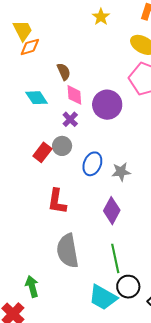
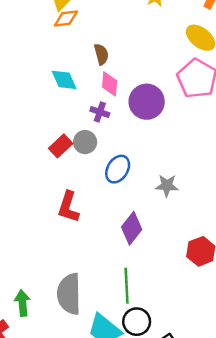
purple cross: (70, 119) -> (100, 112), turned -35
gray star: (121, 172) -> (167, 186), moved
gray semicircle: (68, 251) -> (69, 294), moved

